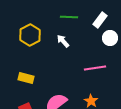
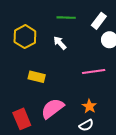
yellow rectangle: (26, 78) -> (37, 77), moved

